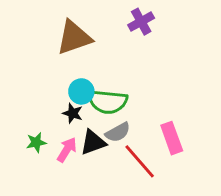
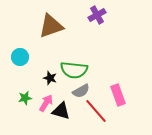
cyan circle: (81, 91) -> (20, 57), moved
black triangle: (93, 142) -> (61, 111), moved, turned 36

